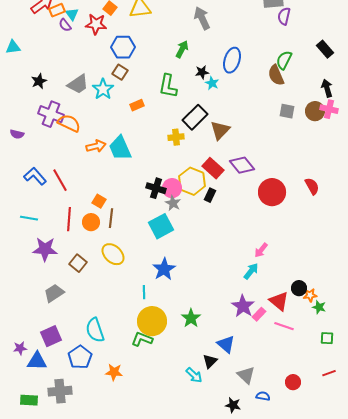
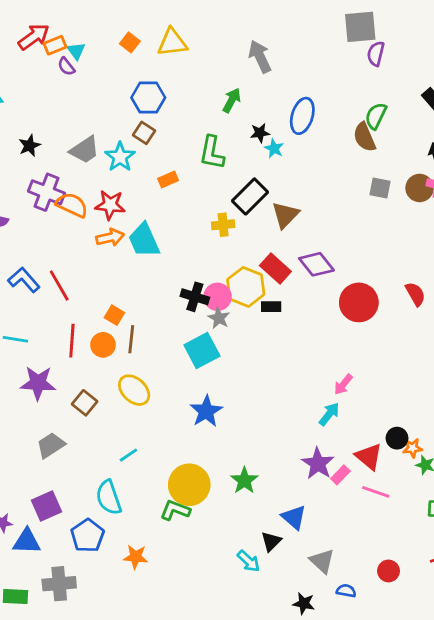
red star: (96, 24) -> (110, 205), moved
black rectangle: (210, 195) -> (271, 307), turned 64
cyan line: (144, 292) -> (128, 455), moved, turned 56

